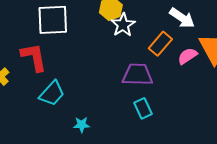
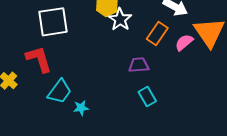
purple trapezoid: (138, 75) -> (139, 65), size x0.7
cyan star: (82, 125) -> (81, 108), moved

